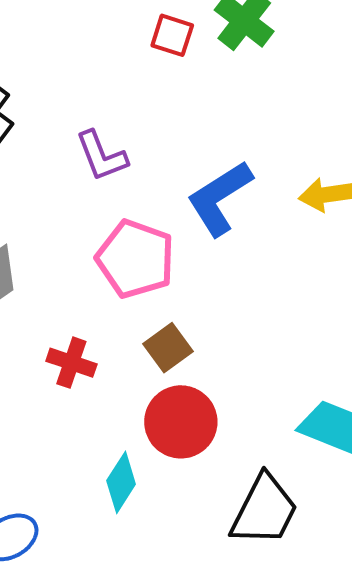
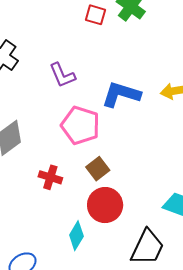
blue L-shape: (220, 198) -> (121, 94), turned 51

